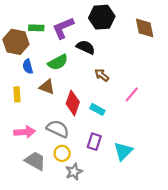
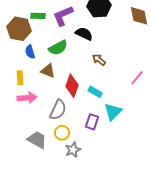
pink line: (132, 94) -> (137, 78), moved
gray semicircle: (58, 129) -> (58, 110), turned 90
pink arrow: (25, 132) -> (27, 98), moved
cyan triangle: (123, 151) -> (113, 112), moved

